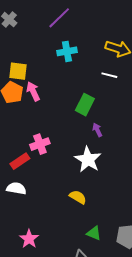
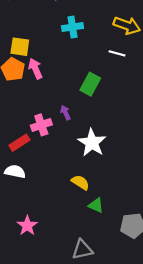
purple arrow: (97, 130) -> (65, 113), moved
green triangle: (94, 233) -> (96, 205), moved

